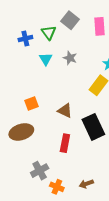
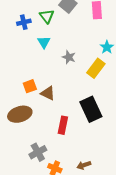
gray star: (70, 58) -> (69, 57), moved
brown triangle: (65, 111) -> (48, 93), moved

